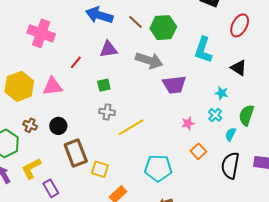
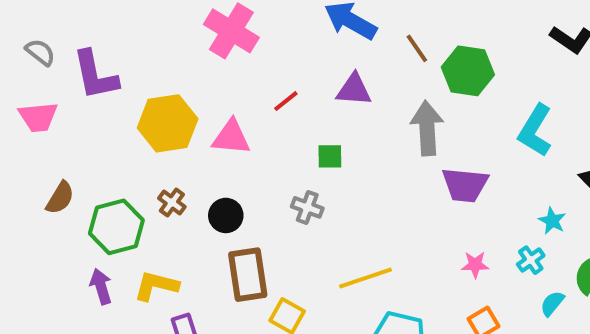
gray arrow: (149, 61) -> (427, 128), turned -124
gray cross: (107, 112) -> (307, 207), moved
yellow line: (131, 127) -> (366, 278), moved
yellow L-shape: (31, 168) -> (156, 286), turned 30

